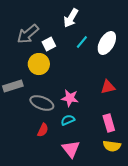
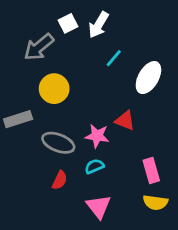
white ellipse: (107, 43) -> (148, 78), moved
white square: (49, 44) -> (68, 23), moved
red triangle: (108, 87) -> (125, 121), moved, turned 35

